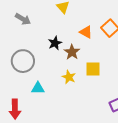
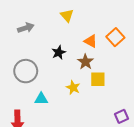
gray arrow: (23, 19) -> (26, 28), turned -49
brown star: (72, 52) -> (85, 62), moved

